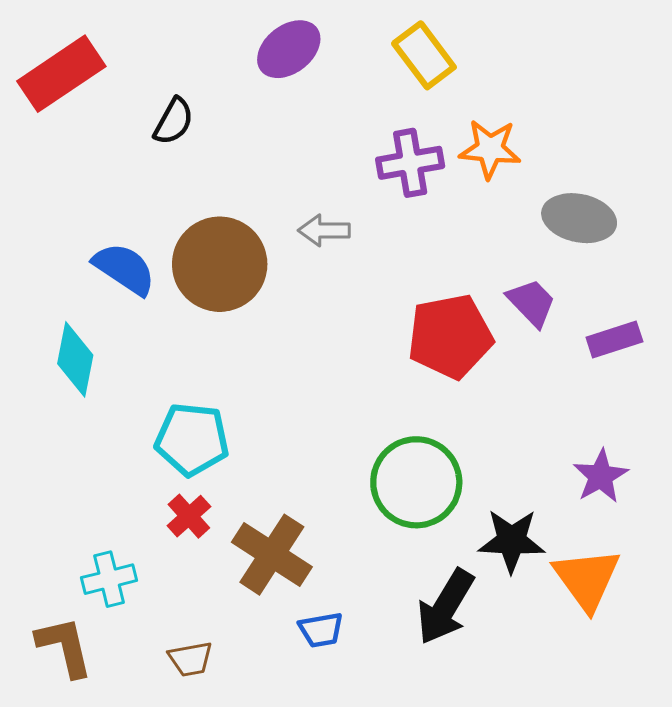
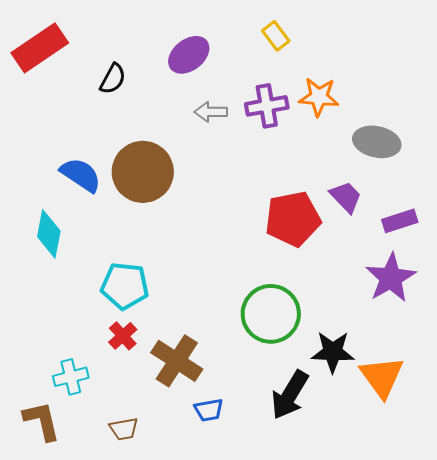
purple ellipse: (289, 49) -> (189, 55), moved
yellow rectangle: (424, 55) -> (276, 36), size x0.7
gray arrow: (324, 230) -> (211, 112), moved
purple star: (601, 476) -> (391, 278), moved, size x1.4

